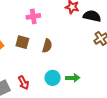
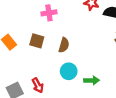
cyan circle: (53, 78) -> (69, 71), moved

